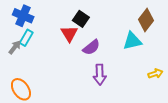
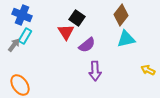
brown diamond: (146, 20) -> (121, 15), moved
yellow arrow: (155, 74) -> (148, 70), turned -136

